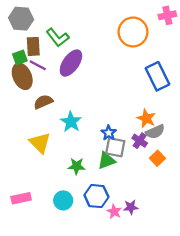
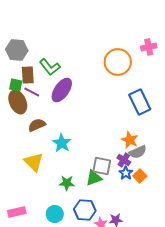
green square: (20, 57) -> (16, 85), turned 32
blue star: (109, 133) -> (126, 173), moved

